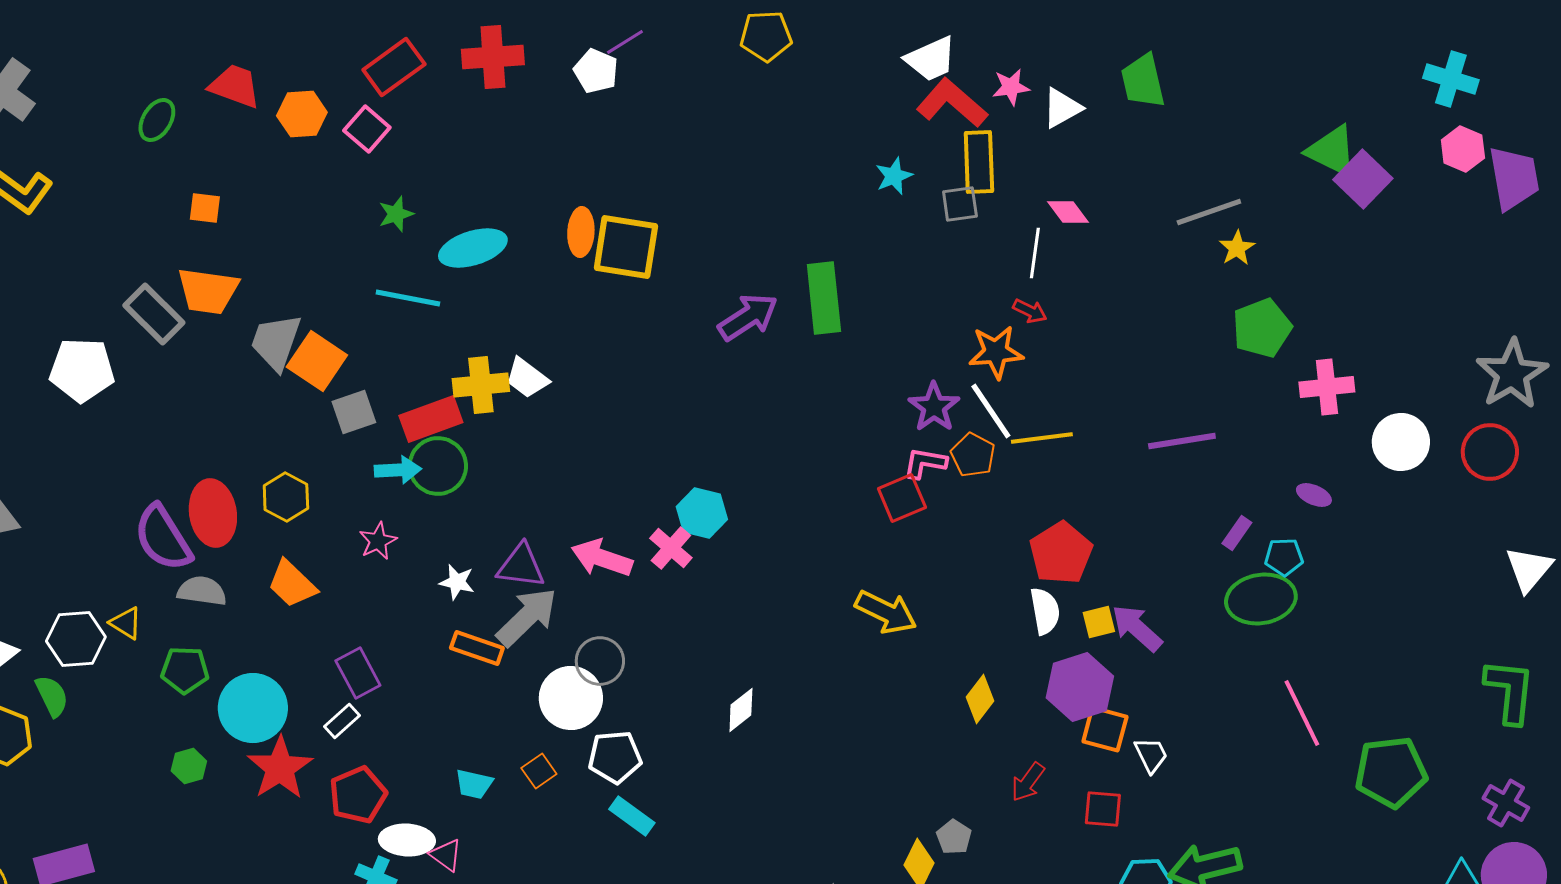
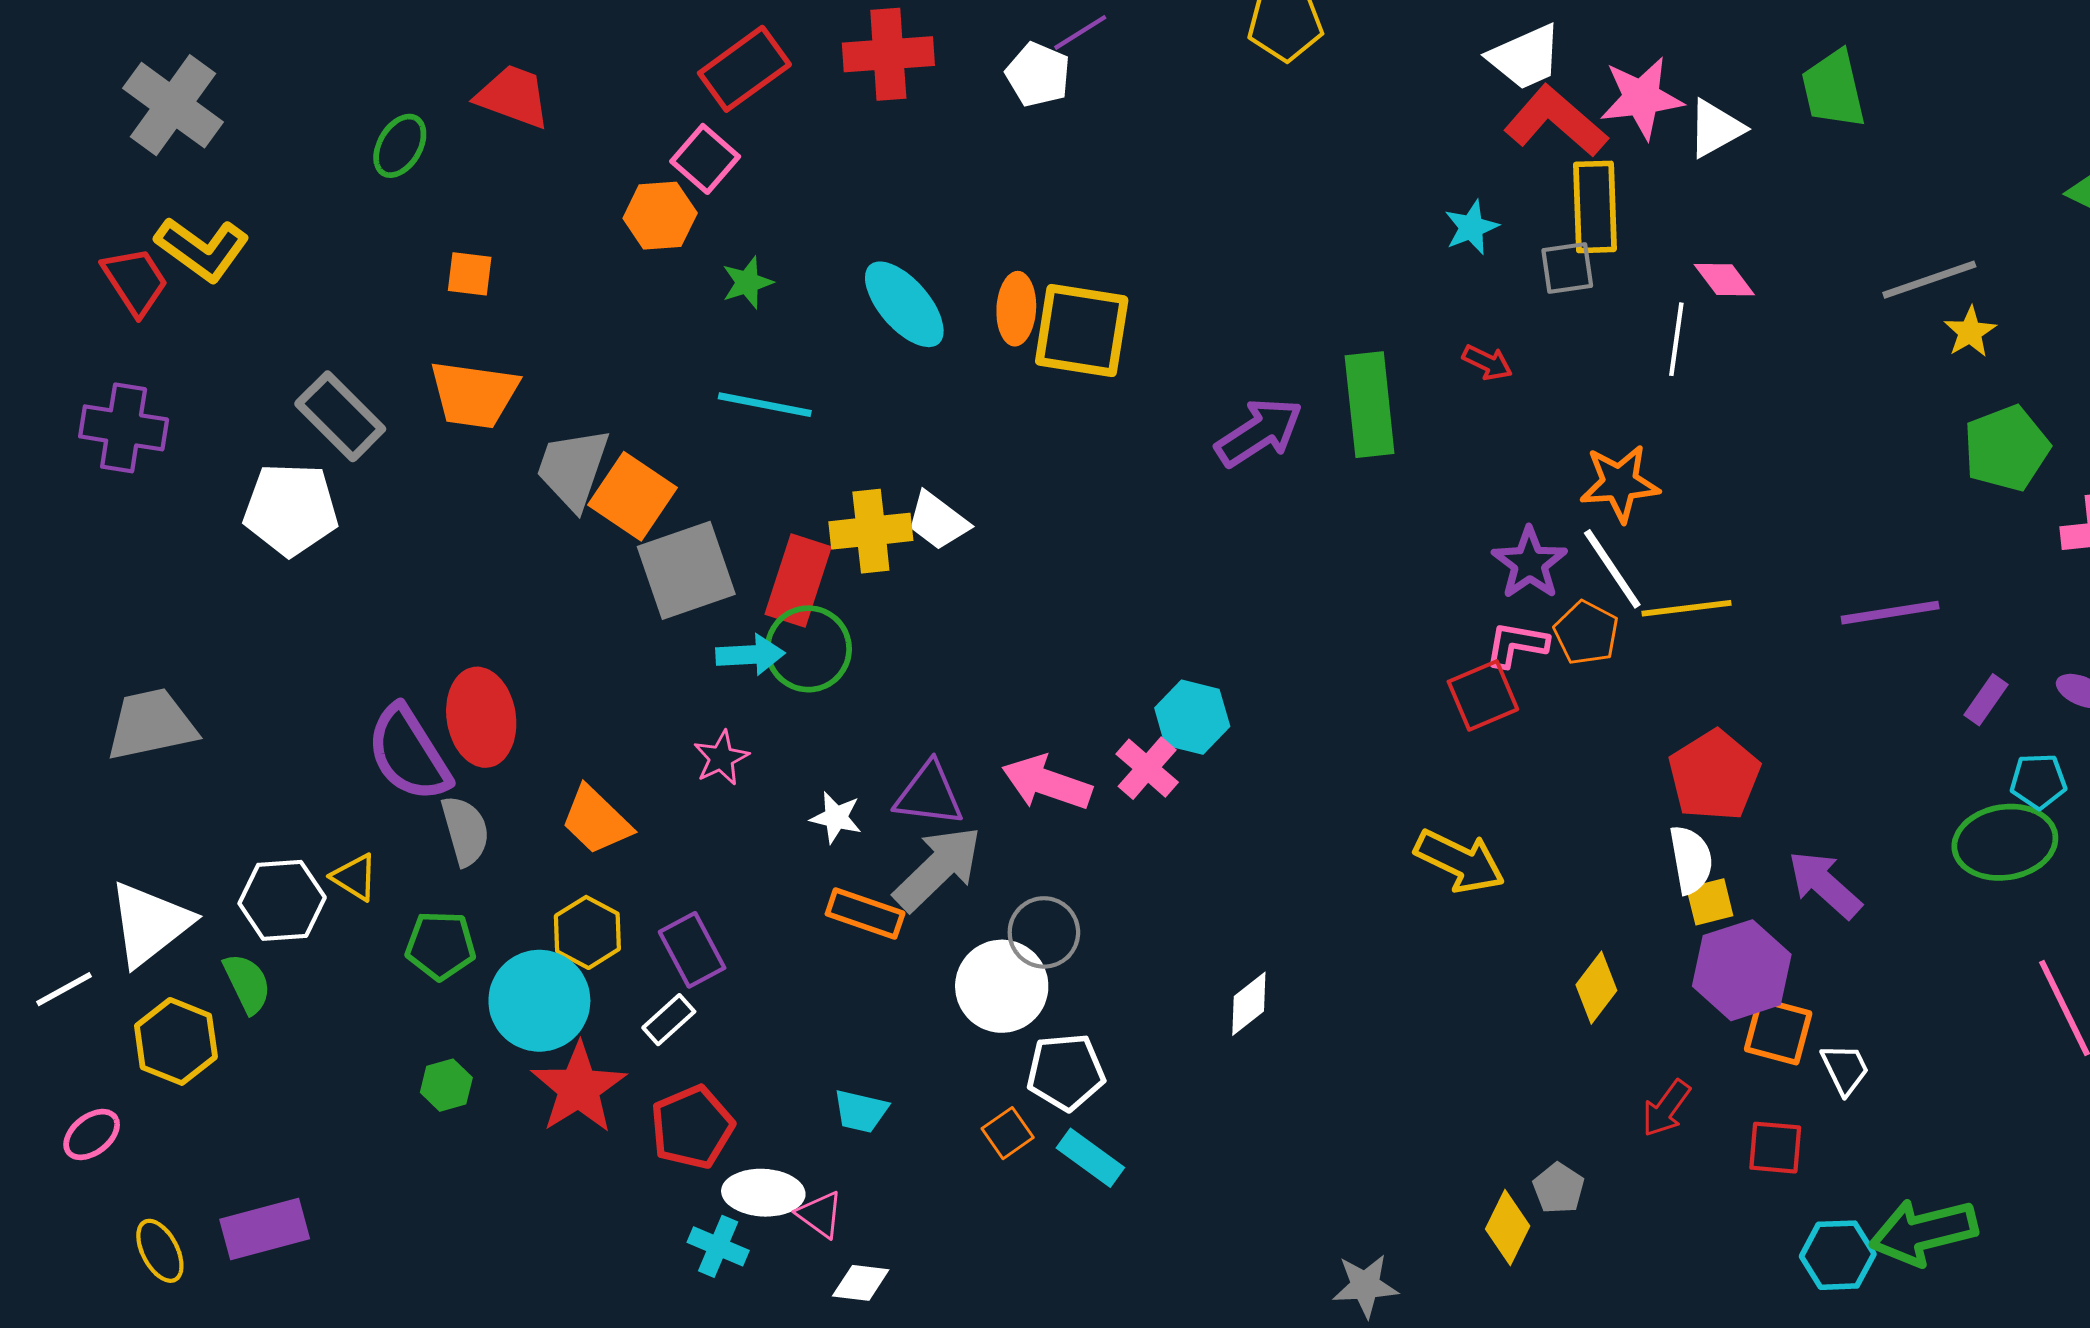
pink star: (1011, 87) -> (1641, 98), size x1.5
orange hexagon: (302, 114) -> (660, 216), moved
cyan ellipse: (473, 248) -> (904, 304), moved, turned 66
red arrow: (1030, 311) -> (1487, 362), moved
gray rectangle: (154, 314) -> (340, 416), moved
gray square: (354, 412) -> (686, 570), size x1.5
red rectangle: (431, 419) -> (798, 581), turned -52
yellow hexagon: (286, 497) -> (587, 932), moved
purple rectangle: (1237, 533) -> (1986, 700), moved
gray semicircle: (202, 591) -> (465, 831), turned 66
yellow square: (1099, 622) -> (1710, 902), moved
orange square: (539, 771) -> (1008, 1133), moved

